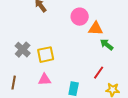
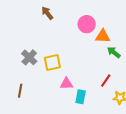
pink triangle: (45, 80) -> (66, 84), moved

